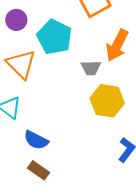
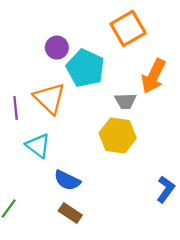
purple circle: (16, 20) -> (57, 48), moved
yellow hexagon: (107, 101) -> (118, 136), moved

